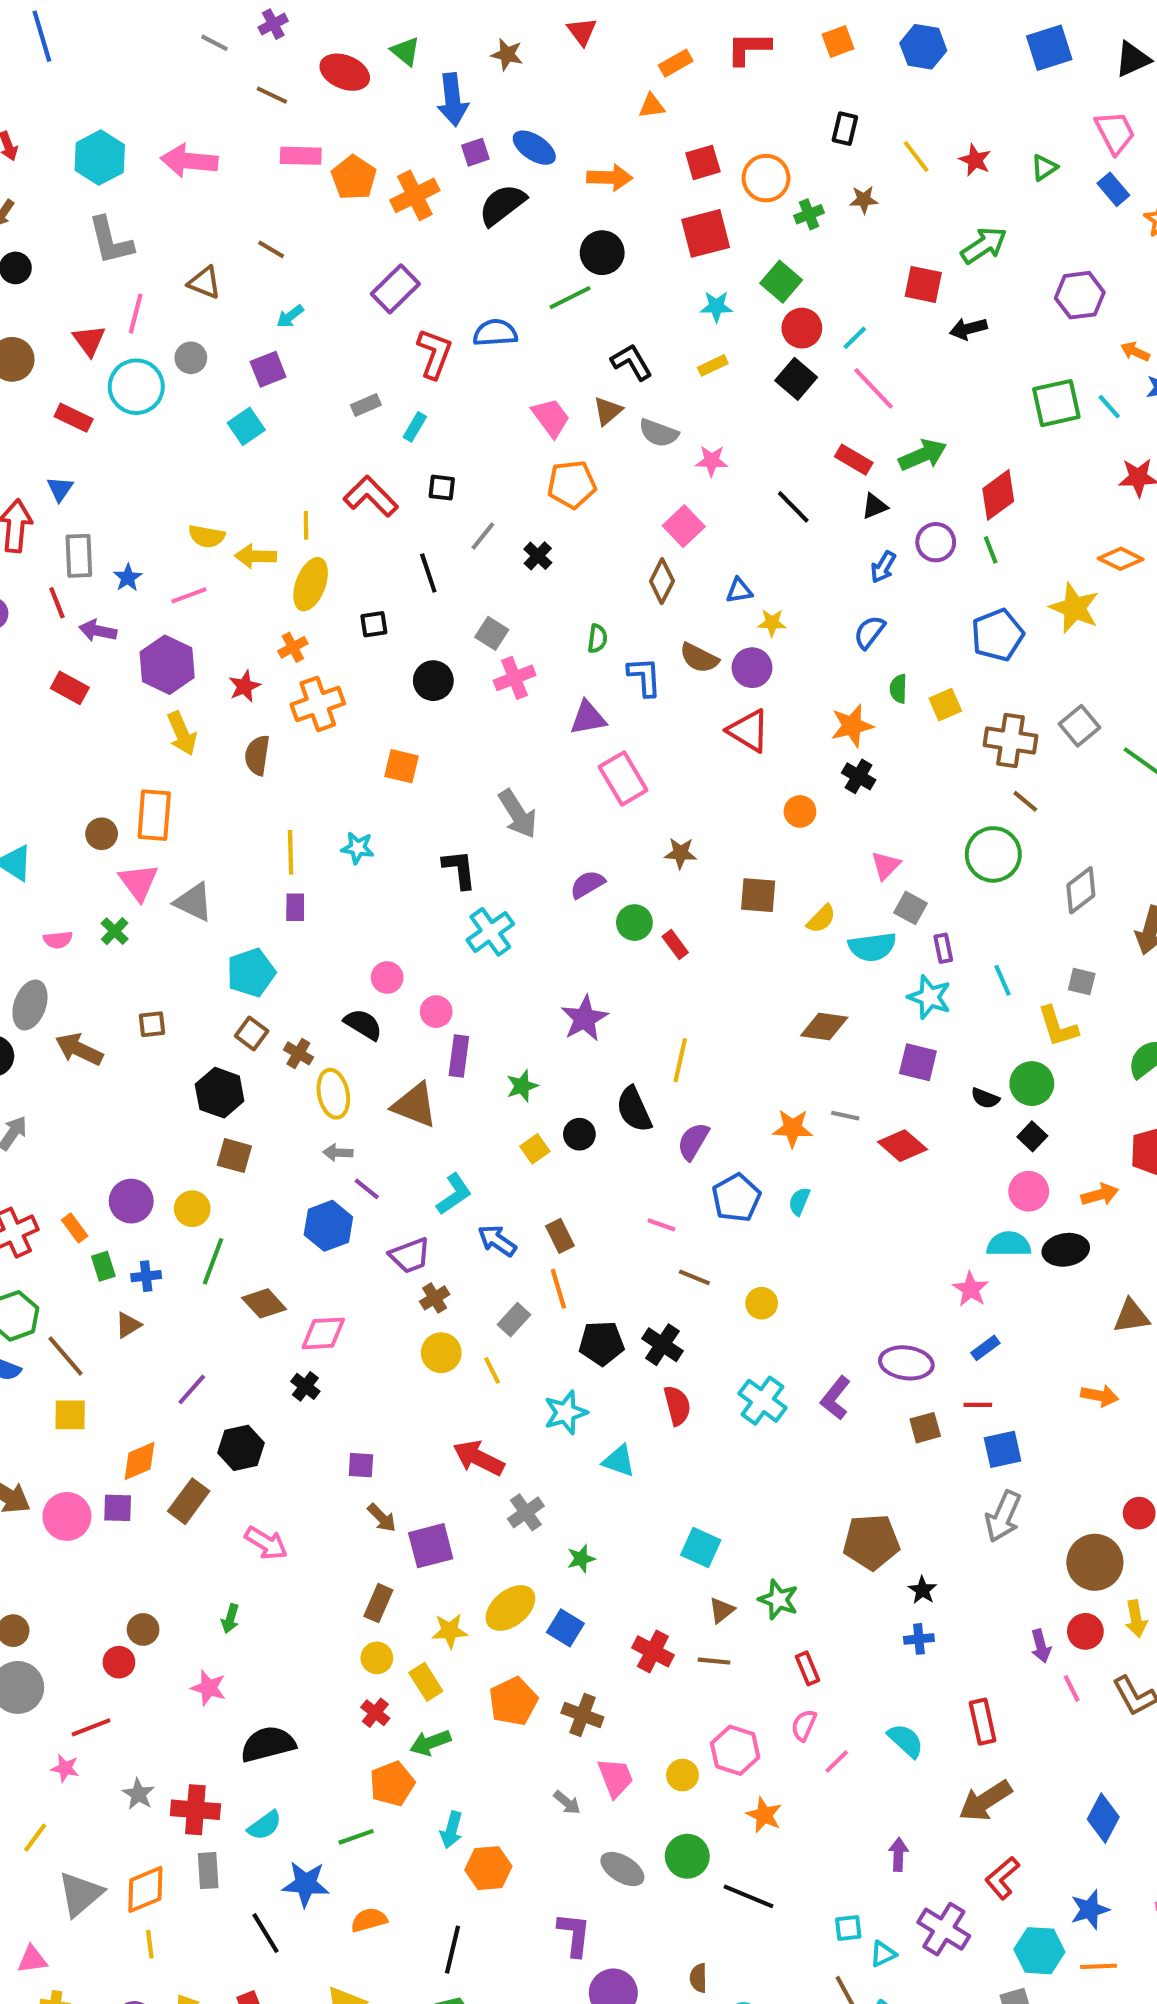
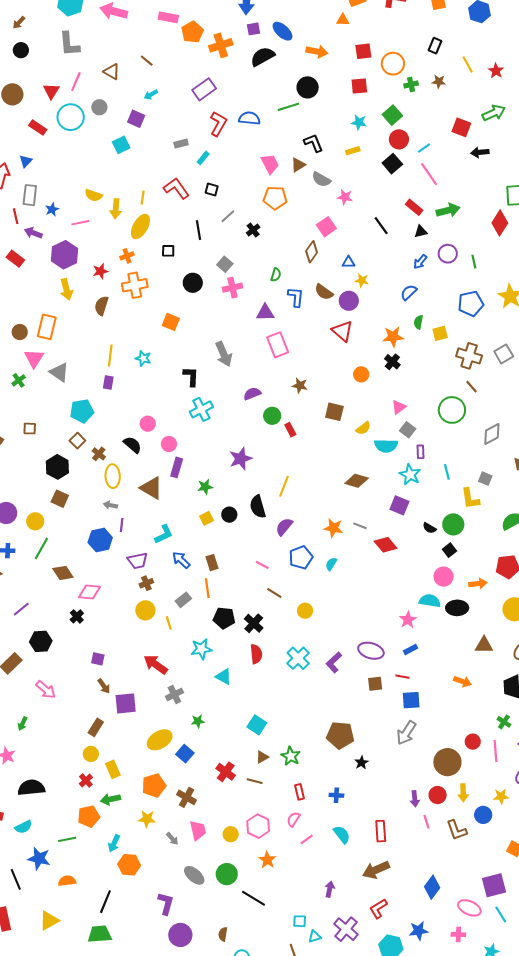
red square: (706, 233) -> (359, 86), size x0.7
purple square: (268, 369) -> (136, 119), turned 36
red diamond: (998, 495) -> (500, 223), moved, turned -30
yellow arrow: (256, 556) -> (116, 209), turned -96
purple line: (367, 1189) -> (122, 525), turned 48
yellow star: (450, 1631) -> (147, 819), moved
blue cross: (919, 1639) -> (336, 795), moved

